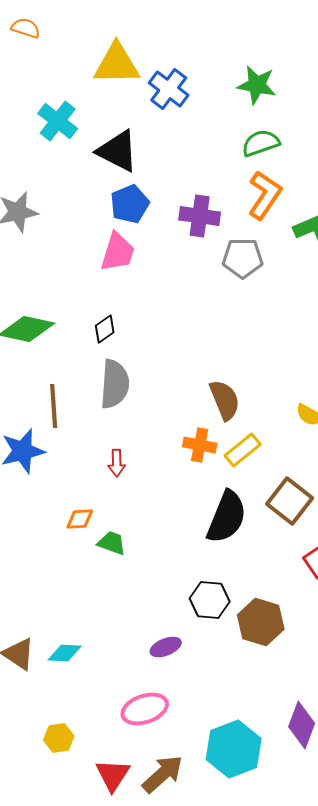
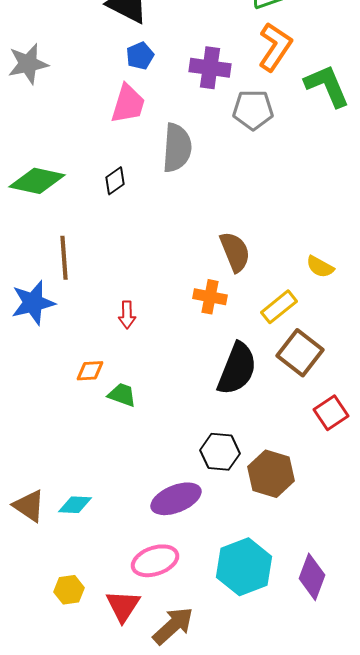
blue pentagon: (130, 204) -> (140, 56), size x0.7
gray semicircle: (115, 384) -> (177, 148), moved
yellow rectangle: (243, 450) -> (279, 307), moved
purple ellipse: (166, 647) -> (176, 499), size x1.6
cyan hexagon: (234, 749) -> (244, 567), moved
red triangle: (113, 775) -> (123, 606), moved

